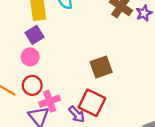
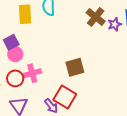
purple square: (35, 35) -> (11, 42), moved
pink cross: (50, 101) -> (32, 73), moved

